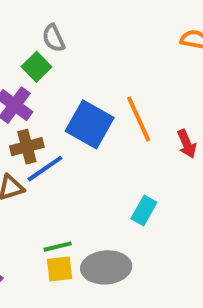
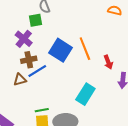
green square: (37, 67) -> (35, 20), turned 32
cyan rectangle: (144, 210) -> (85, 94), size x1.5

